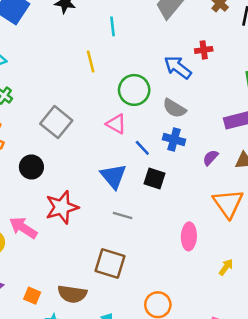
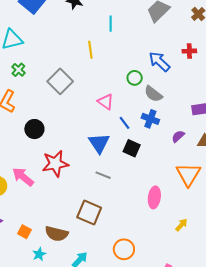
red cross: (204, 50) -> (189, 51), moved
green circle: (134, 90) -> (135, 78), moved, size x0.6
gray square: (56, 122) -> (60, 81), moved

